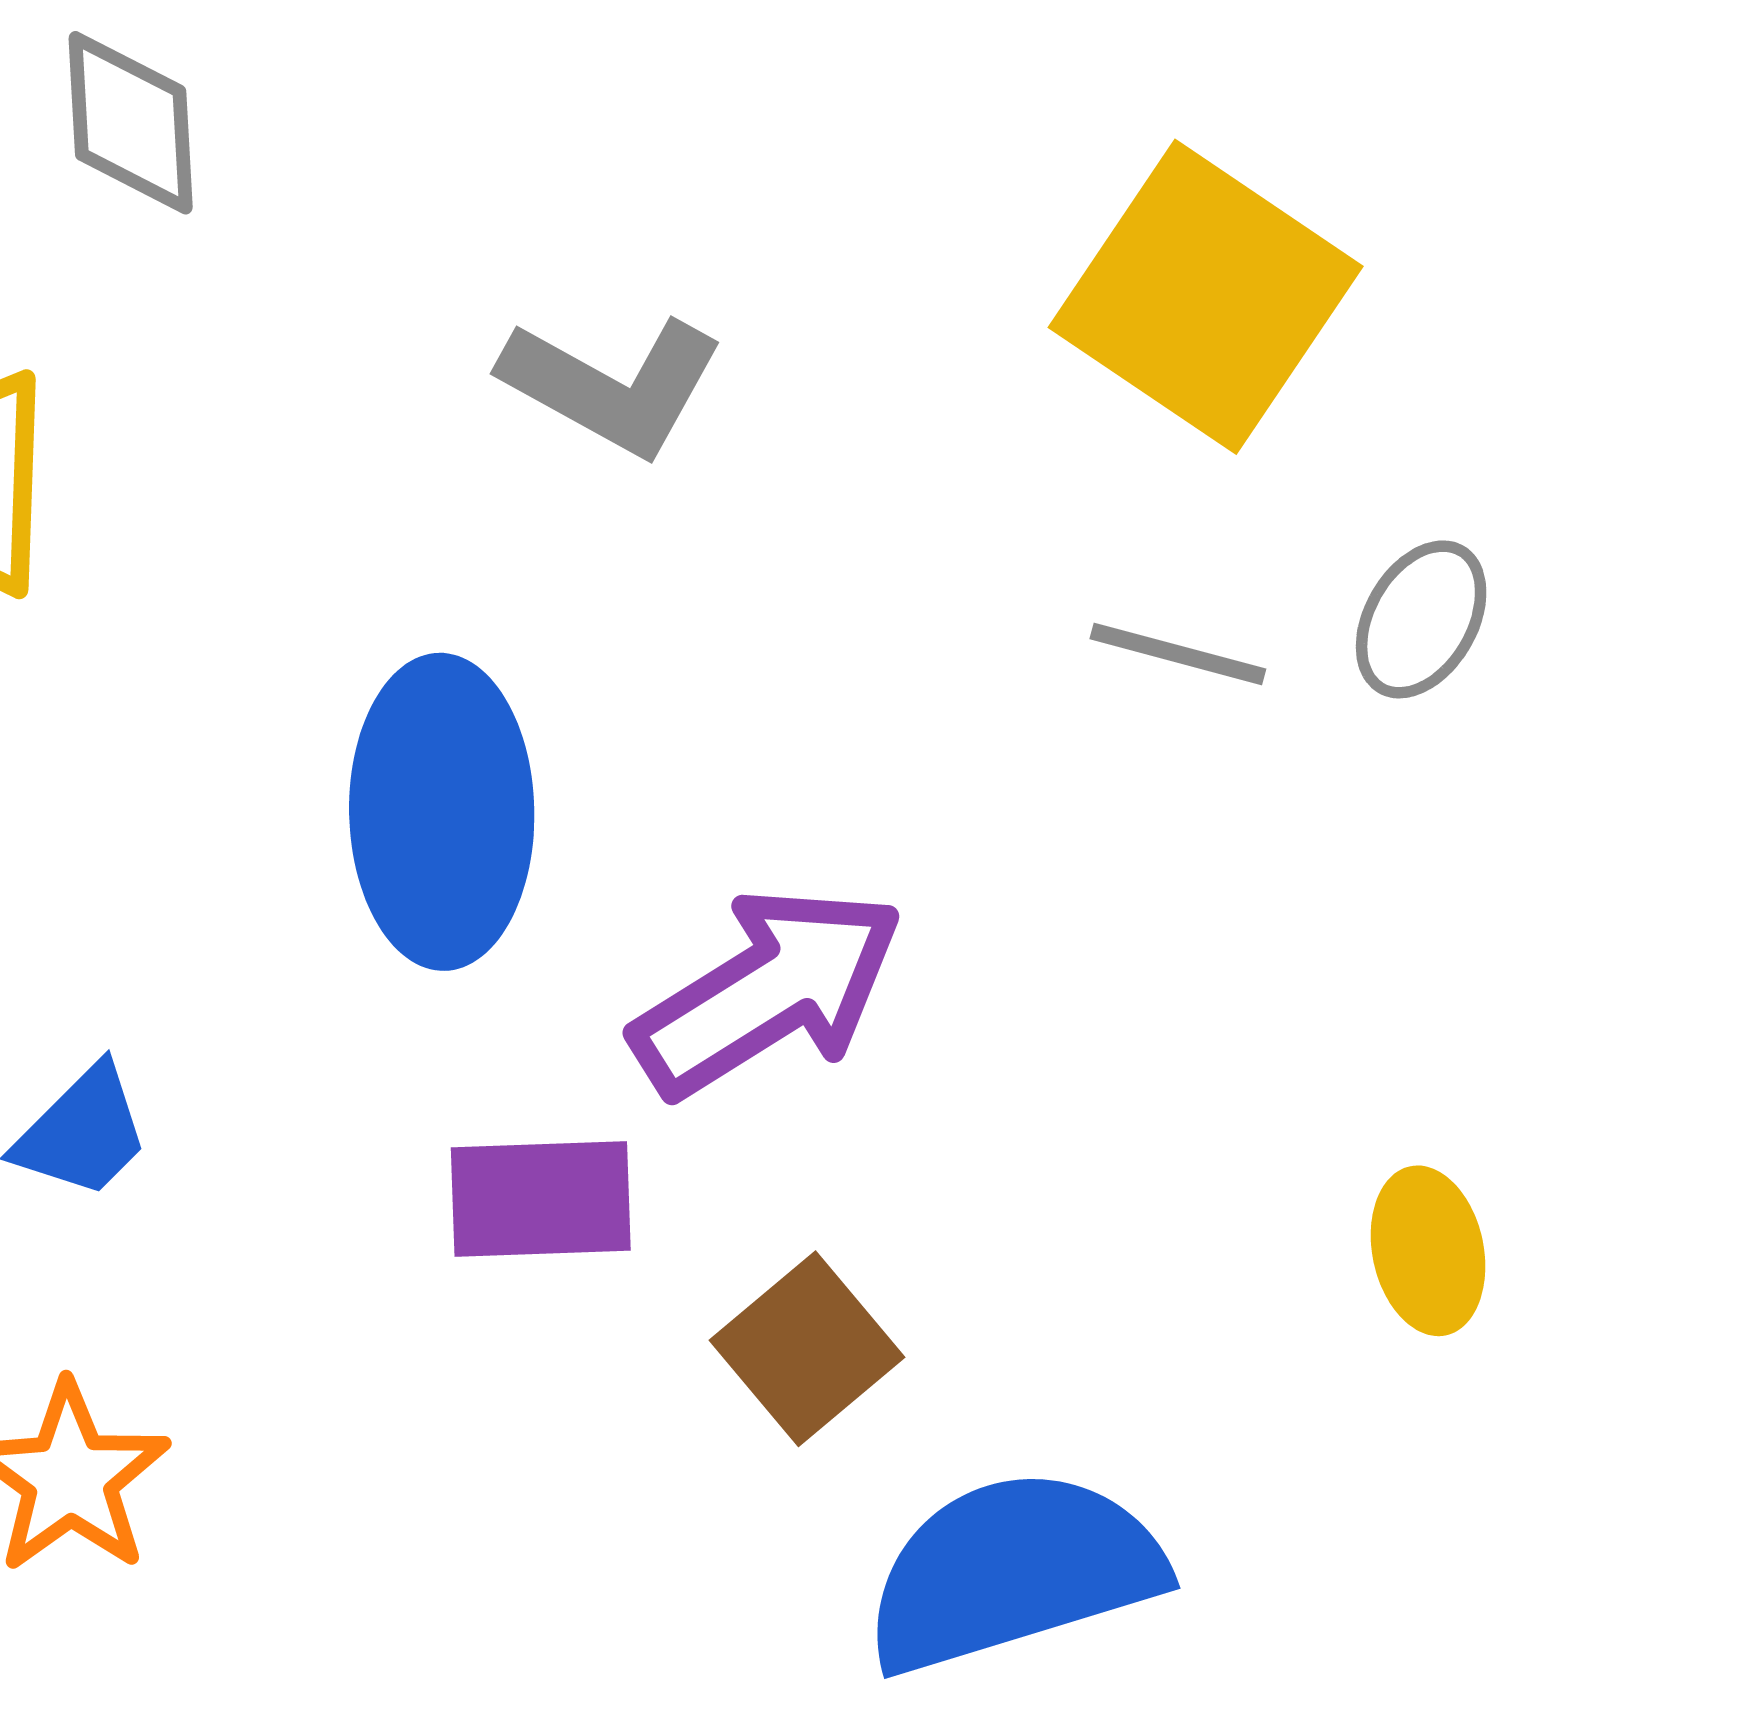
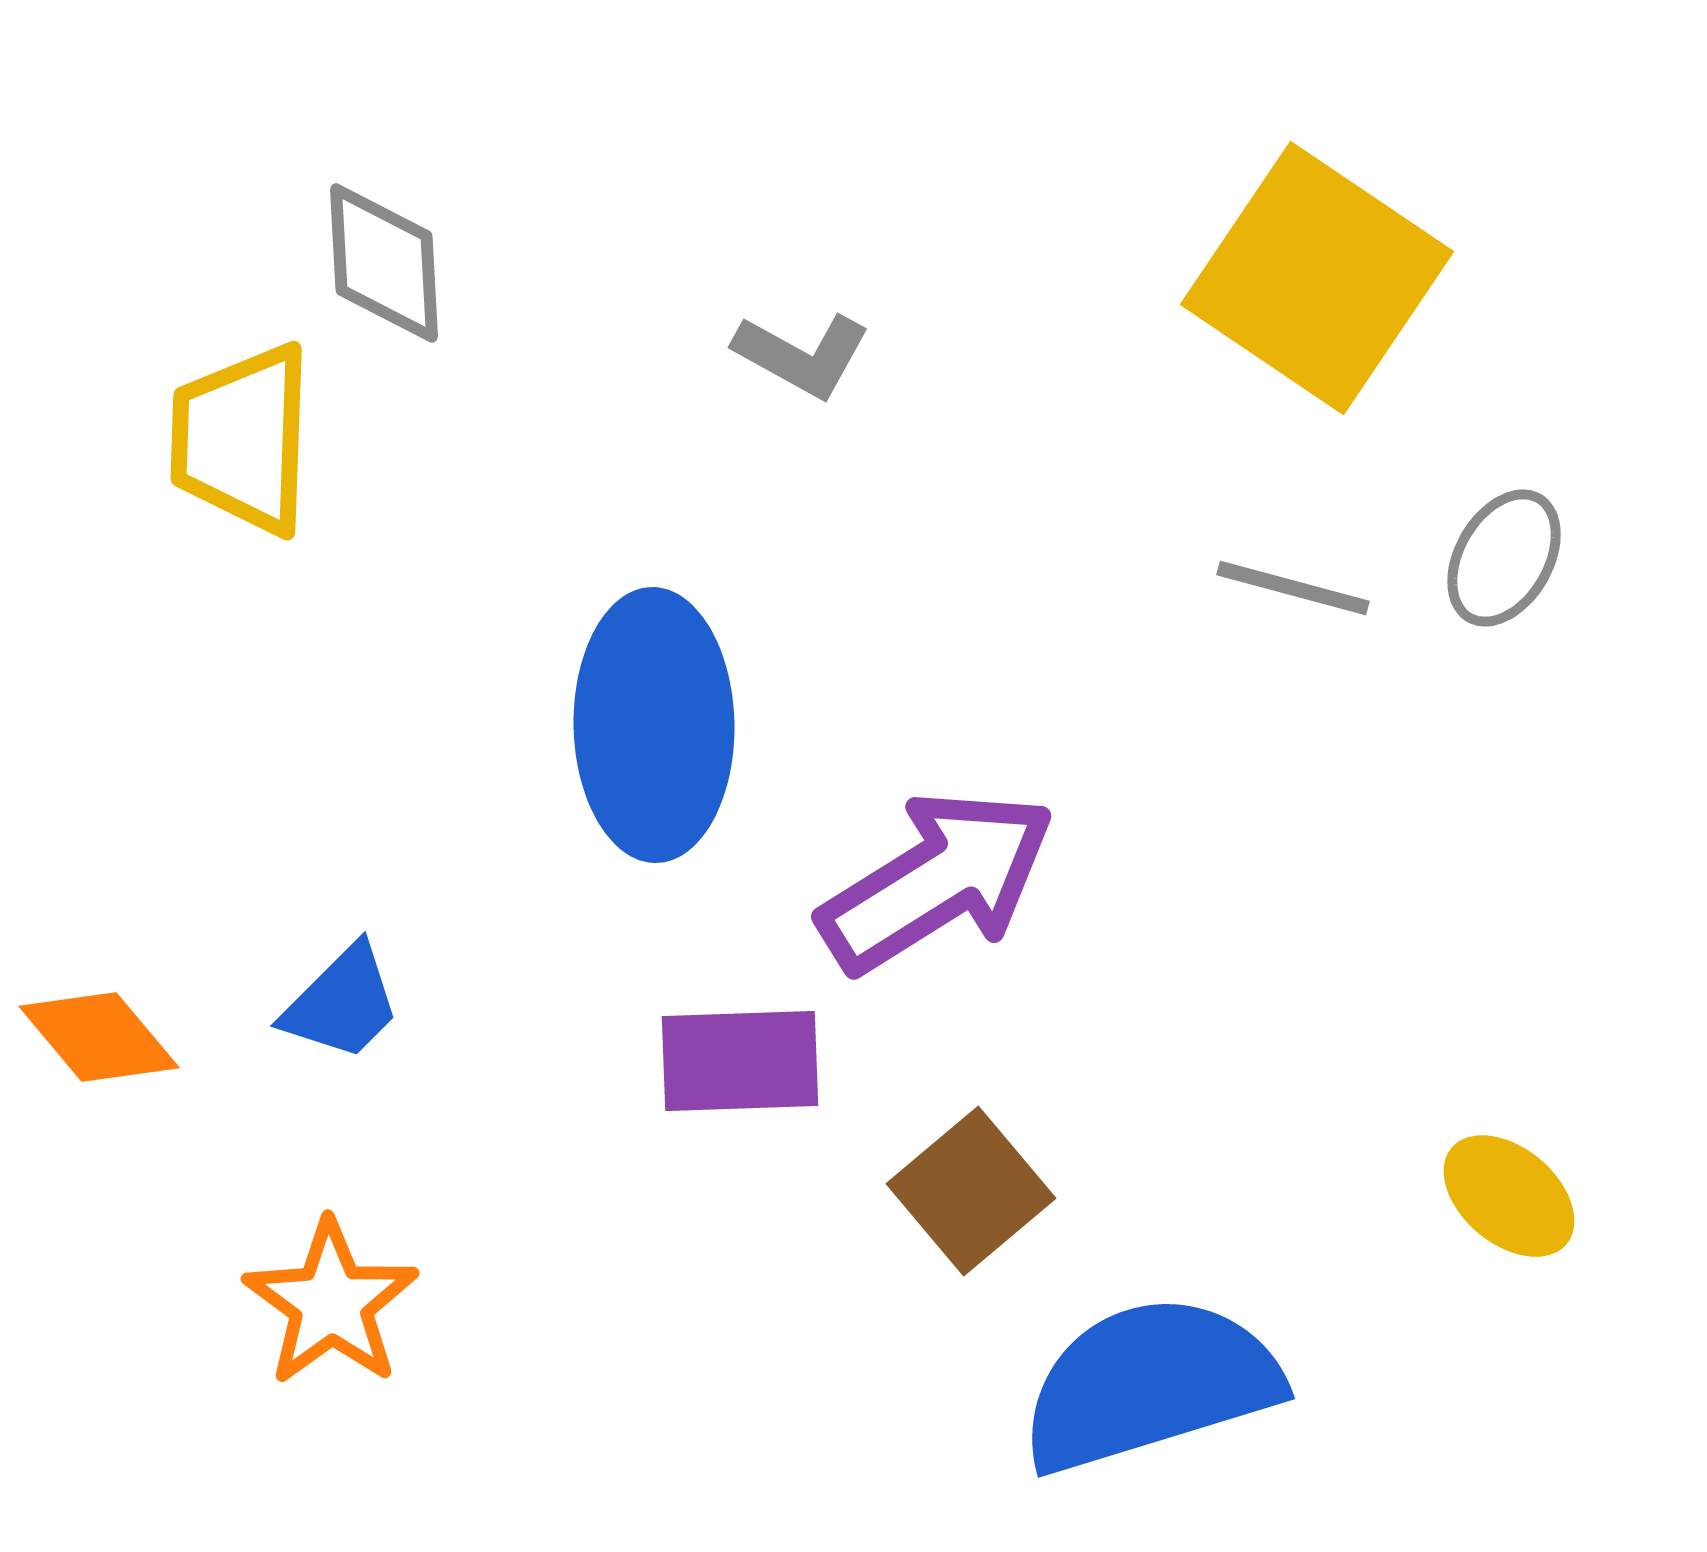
gray diamond: (131, 123) -> (384, 263), moved
gray L-shape: (612, 386) -> (802, 355), size x0.7
yellow ellipse: (1428, 1251) -> (1509, 1196), moved, turned -38

